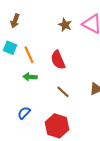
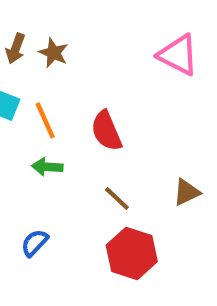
brown star: (65, 25) -> (54, 53), moved
red hexagon: (57, 126) -> (132, 253), moved

